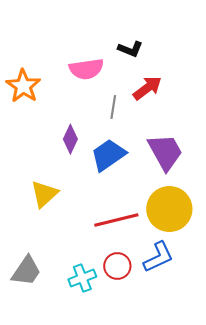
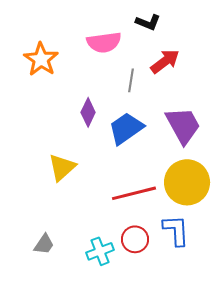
blue L-shape: (158, 257) -> (176, 230), turned -68
gray trapezoid: (26, 271) -> (44, 244), size x0.7

